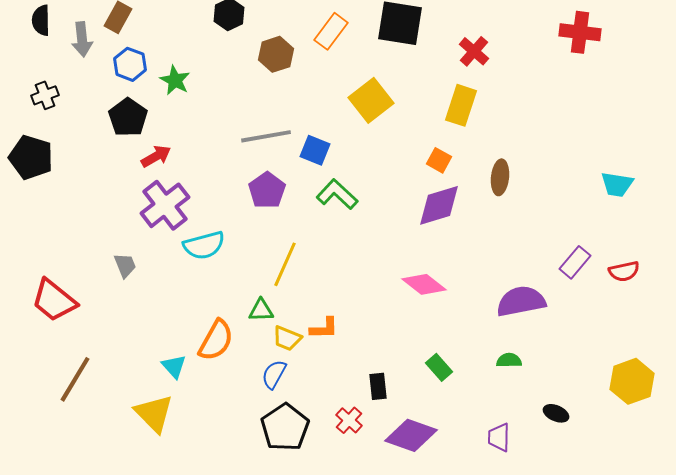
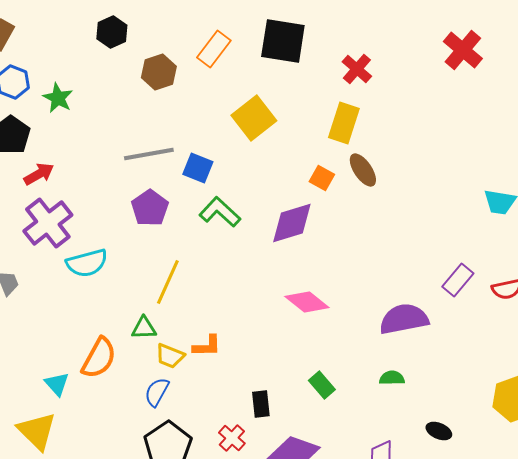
red cross: (580, 32) -> (463, 50), turned 33
brown ellipse: (500, 177) -> (363, 170), moved, turned -40
purple diamond: (439, 205) -> (292, 223), moved

